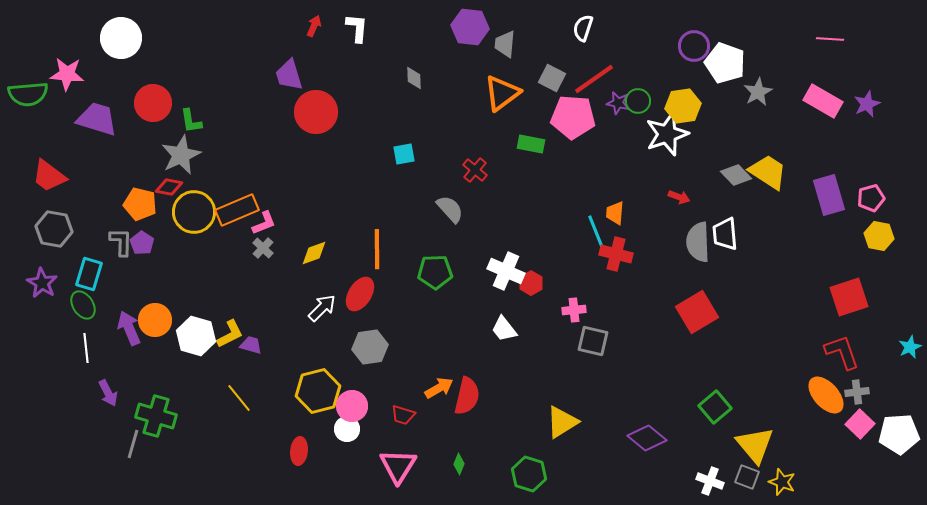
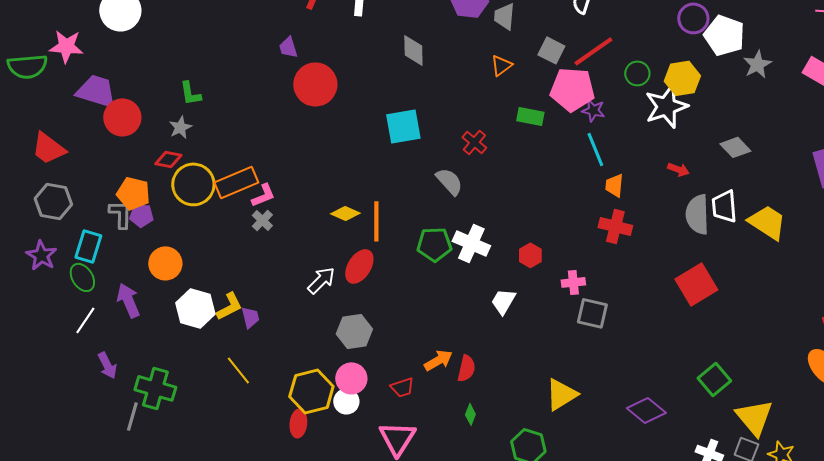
purple trapezoid: (289, 75) -> (288, 47), size x0.7
gray diamond: (414, 78) -> (413, 50), size x1.4
orange triangle: (502, 93) -> (501, 65), size x0.6
red circle: (153, 103) -> (122, 117), moved
purple star: (618, 103) -> (593, 110), moved
cyan square: (404, 154) -> (403, 126), size x1.6
gray star: (181, 155) -> (180, 127), size x0.6
yellow trapezoid: (768, 172) -> (767, 222), moved
orange pentagon: (140, 204) -> (133, 193), moved
cyan line: (596, 232) -> (595, 149), moved
purple pentagon: (142, 243) -> (141, 215), turned -30
yellow diamond: (314, 253) -> (345, 213), moved, turned 44
white cross: (506, 271) -> (471, 243), moved
orange circle: (155, 320) -> (165, 263), moved
white trapezoid: (504, 329) -> (503, 301), turned 68
purple trapezoid: (251, 345) -> (250, 317), turned 60
gray hexagon: (370, 347) -> (354, 331), moved
white line: (86, 348) -> (85, 320), turned 40
yellow hexagon: (318, 391) -> (311, 391), moved
red semicircle: (467, 396) -> (466, 368), size x0.7
red trapezoid: (403, 415) -> (402, 387), turned -35
green diamond: (459, 464) -> (470, 414), moved

